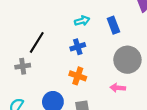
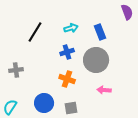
black line: (37, 42) -> (35, 32), moved
gray circle: (127, 60) -> (96, 60), moved

